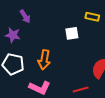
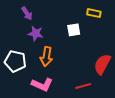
purple star: (13, 35) -> (36, 33), moved

